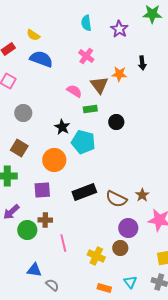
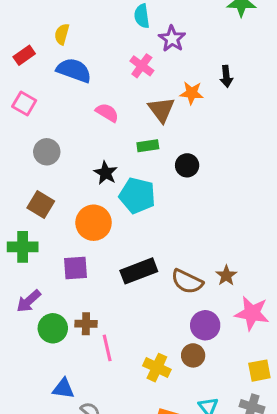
purple star: (119, 29) -> (172, 39), moved
yellow semicircle: (33, 35) -> (62, 34), turned 72
pink semicircle: (74, 91) -> (107, 113), moved
brown cross: (45, 220) -> (86, 324), moved

